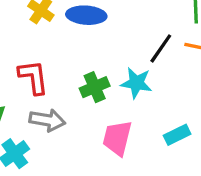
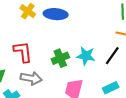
black line: (161, 48) -> (112, 56), moved

